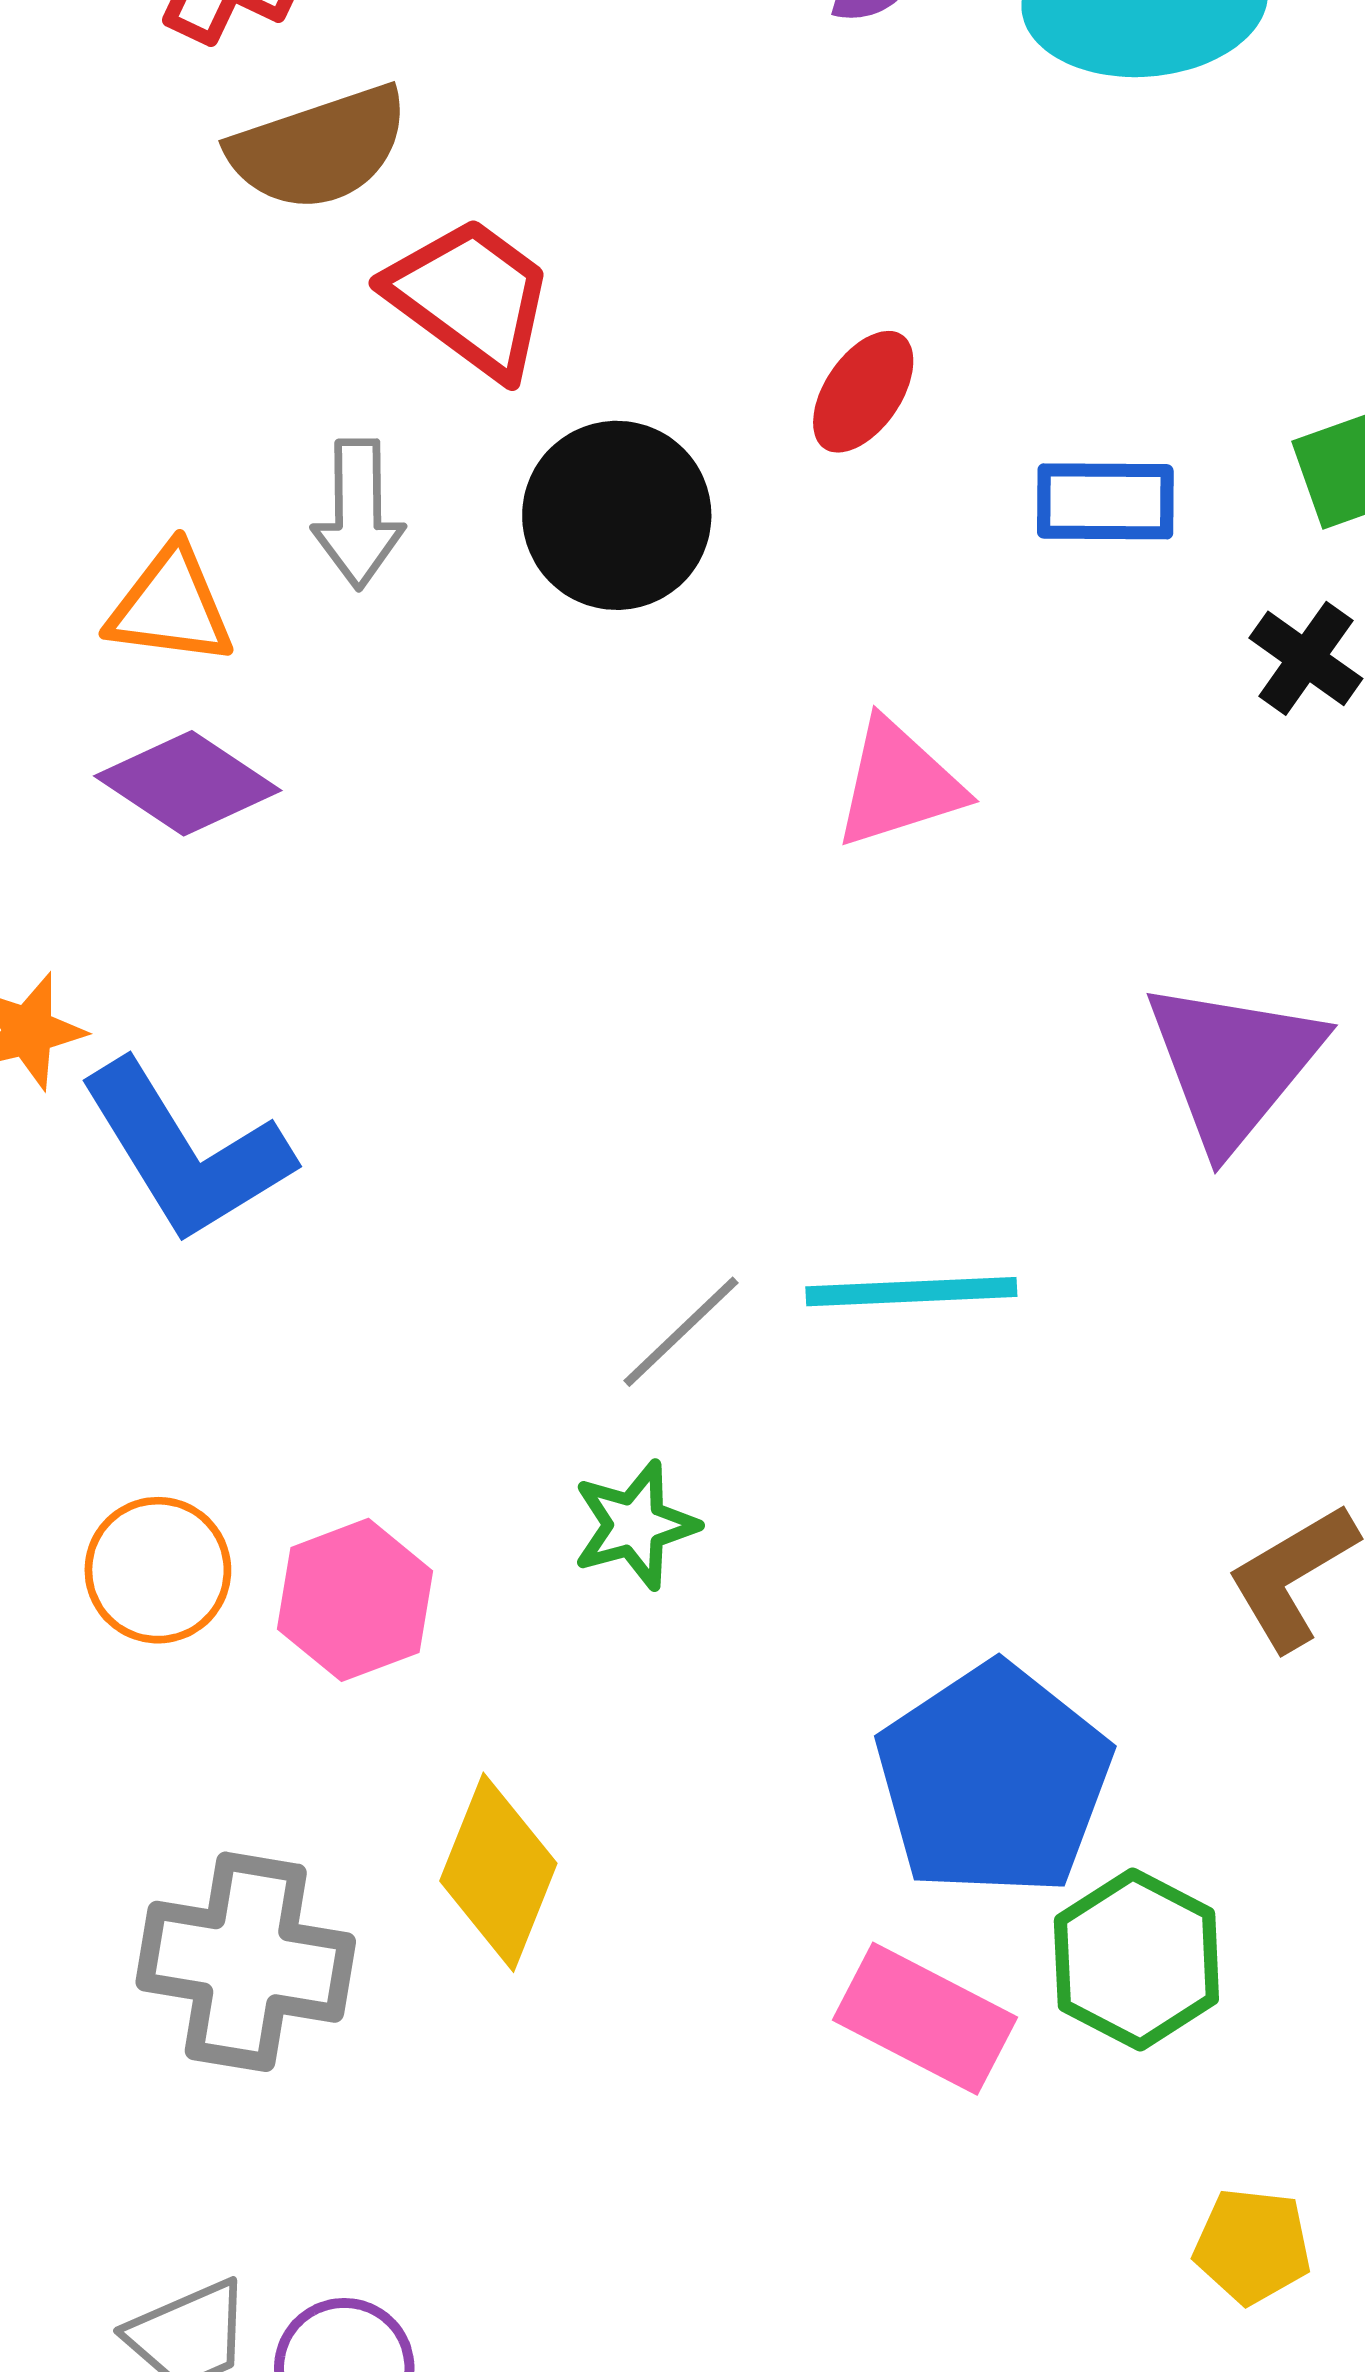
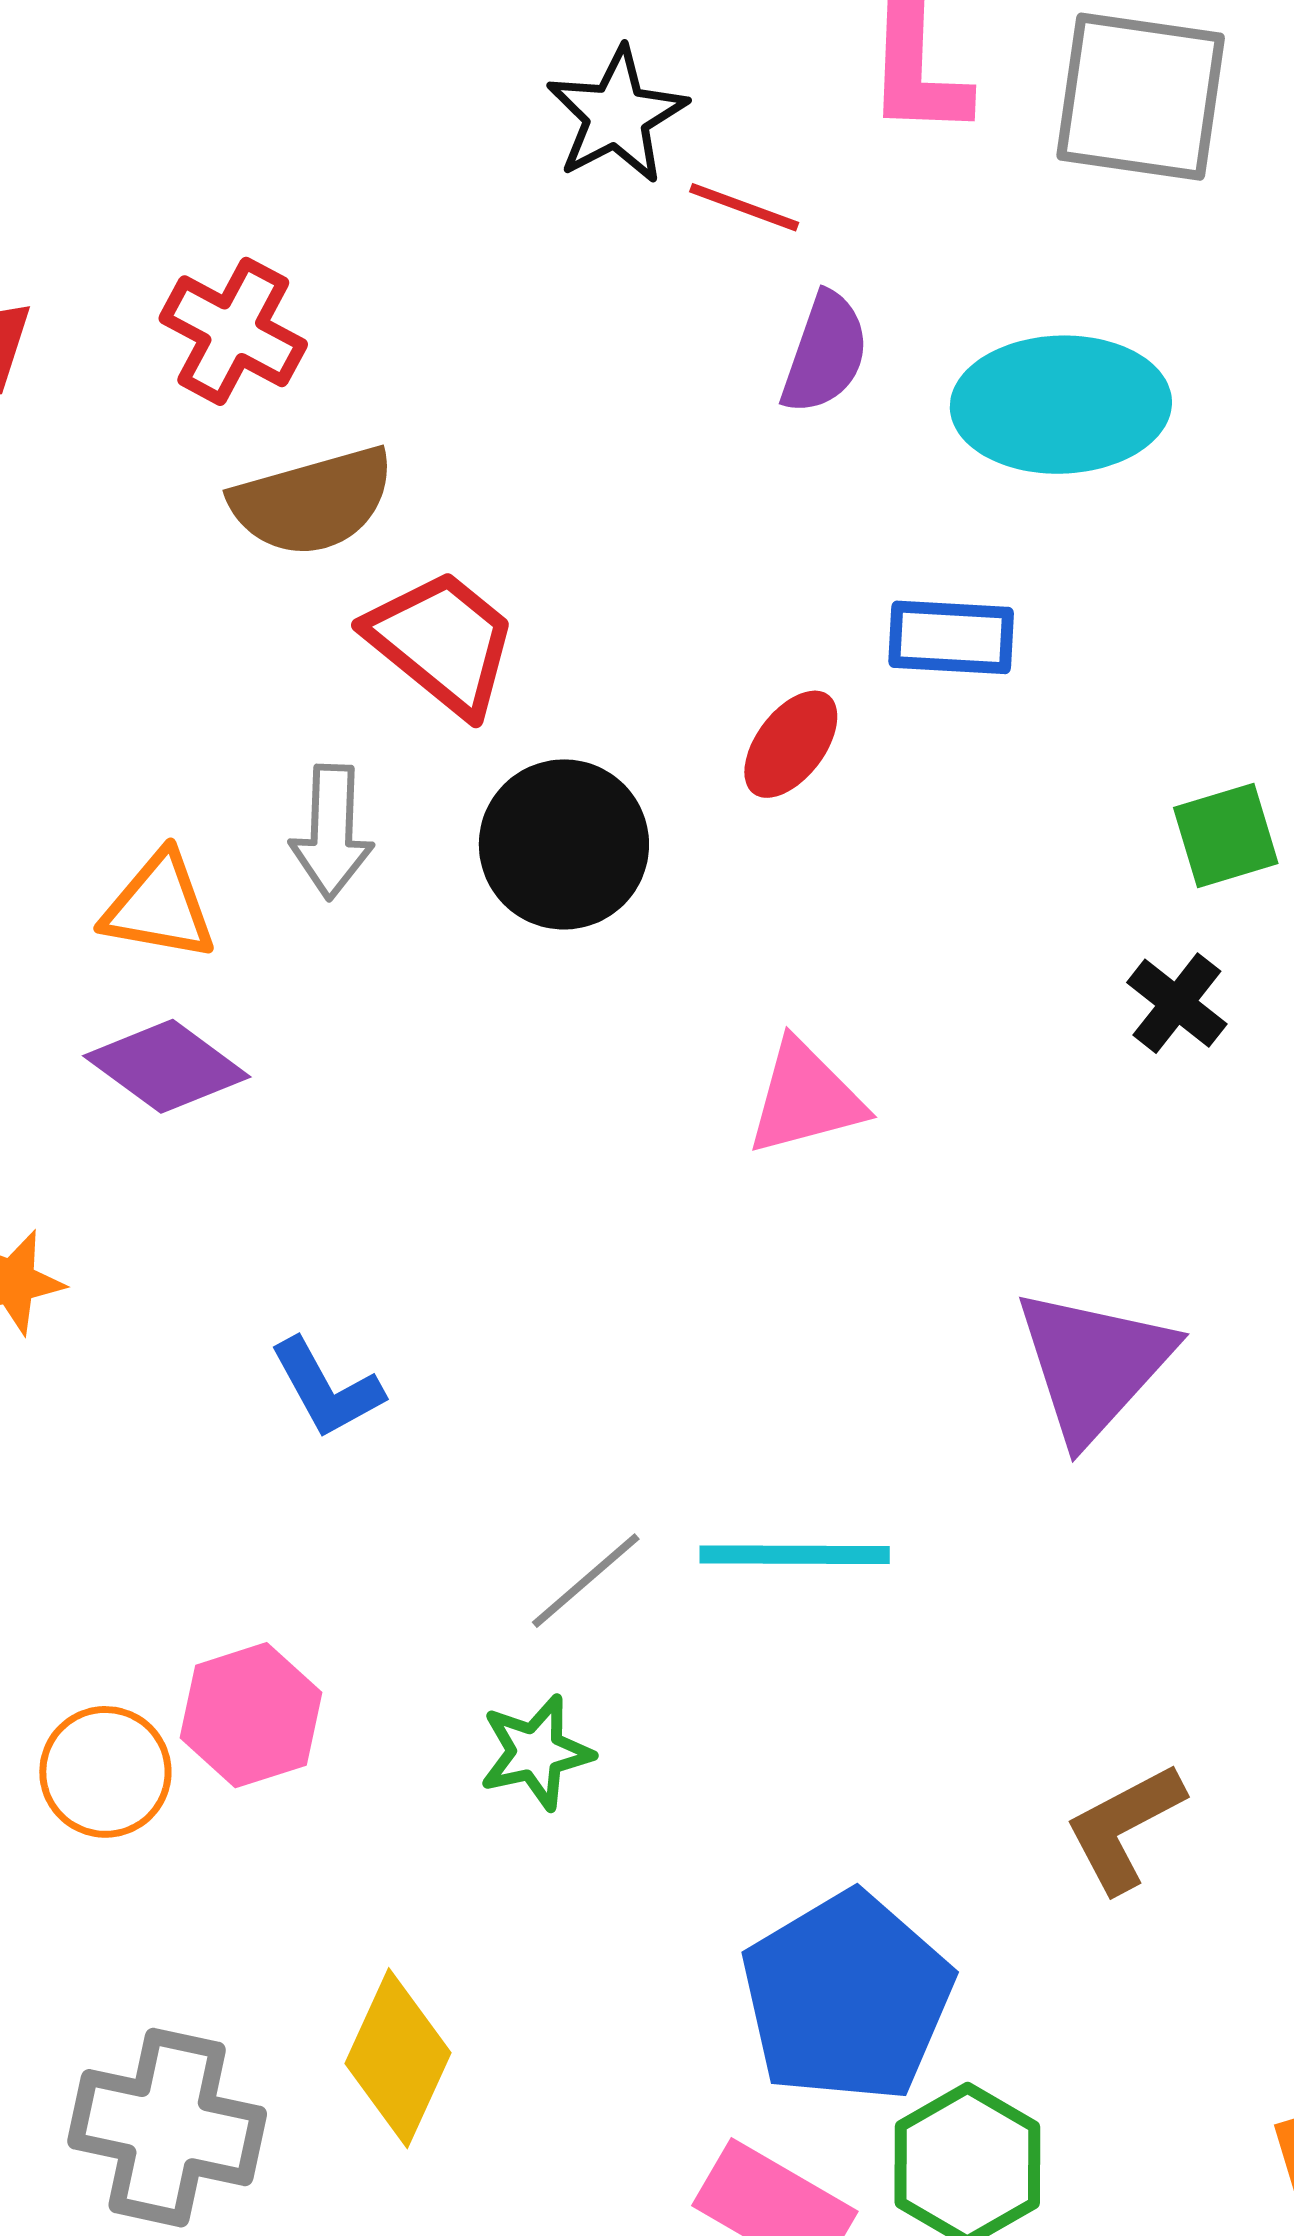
blue rectangle: (1105, 501) -> (951, 637), moved
blue L-shape: (186, 1152) -> (326, 1388), moved, size x0.6
pink hexagon: (355, 1600) -> (251, 1715), moved

